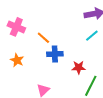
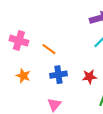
blue cross: (55, 54) -> (58, 75), moved

